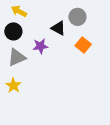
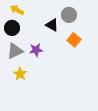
purple star: (40, 46) -> (36, 50), moved
yellow star: (13, 85) -> (20, 74), moved

